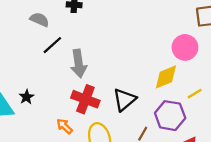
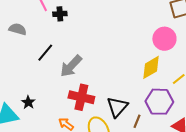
gray semicircle: (39, 20) -> (18, 29), moved
gray arrow: (79, 64) -> (71, 66), turned 60
black triangle: (124, 100) -> (117, 107), moved

